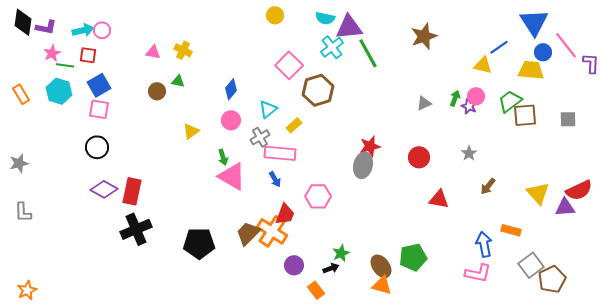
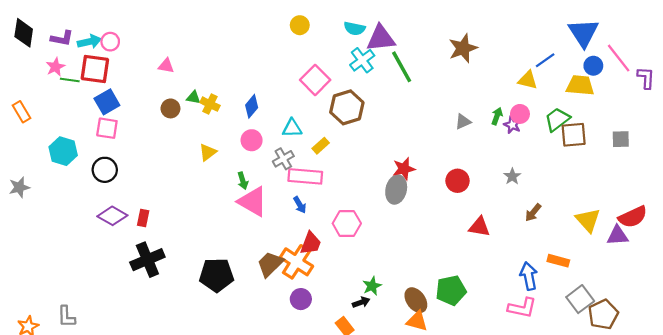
purple L-shape: (46, 27) -> (62, 38), moved
yellow cross: (183, 50) -> (210, 104), moved
red square: (88, 55) -> (95, 69), size x1.6
cyan hexagon: (59, 91) -> (63, 151), moved
cyan triangle: (268, 109) -> (292, 128), turned 36
red rectangle: (132, 191) -> (143, 218), size x0.6
gray L-shape: (23, 212) -> (66, 317), moved
purple circle: (294, 265) -> (301, 299), moved

